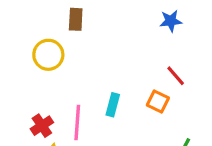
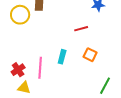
yellow circle: (48, 55) -> (20, 15), moved
red line: (176, 76) -> (81, 29), moved, turned -64

